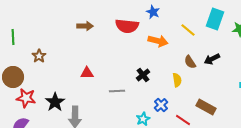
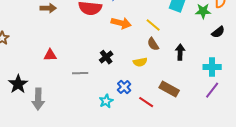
yellow line: (188, 30) -> (153, 25), moved
black arrow: (212, 59) -> (180, 52), moved, turned 119
yellow semicircle: (177, 80) -> (140, 62), turned 88

